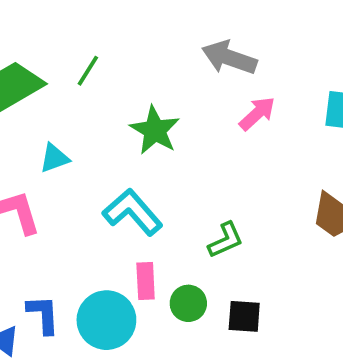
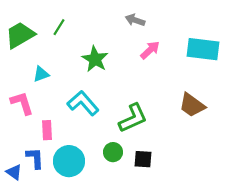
gray arrow: (229, 58) -> (135, 20), size x0.7
green L-shape: (226, 240) -> (133, 118), size x1.5
pink rectangle: (146, 281) -> (47, 130), moved

